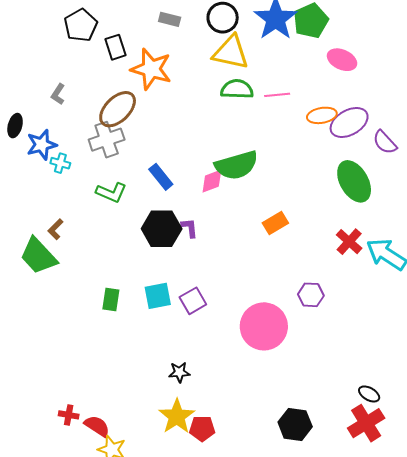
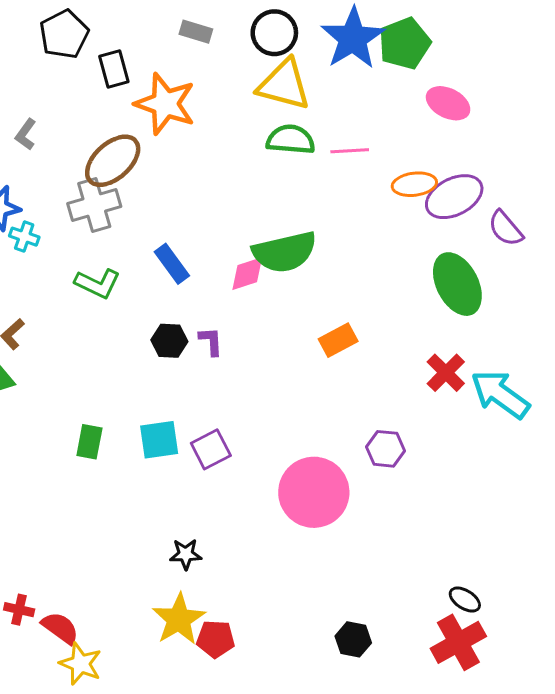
black hexagon: (162, 229) -> (169, 341), size x0.6
black hexagon: (295, 424) -> (353, 639), size x0.7

